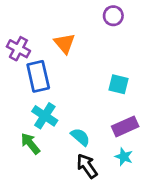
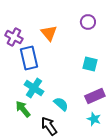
purple circle: (113, 16) -> (88, 22), moved
black arrow: (87, 166) -> (49, 126), moved

